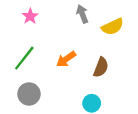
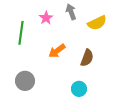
pink star: (30, 16) -> (46, 18), moved
green line: (24, 58) -> (21, 33), moved, turned -30

